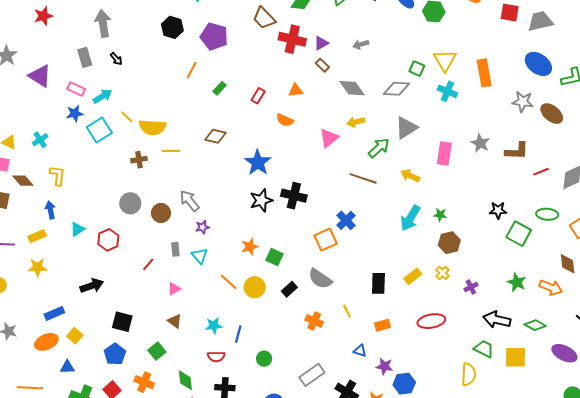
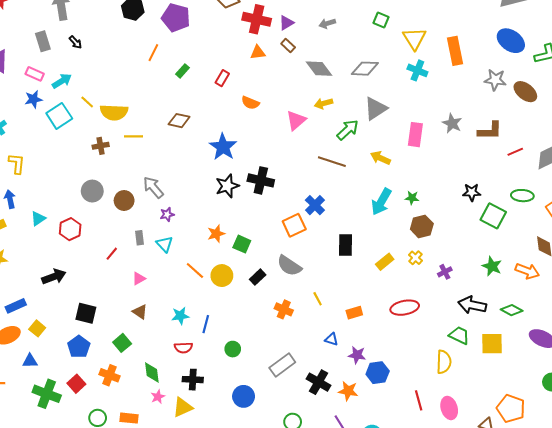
green square: (417, 69) -> (381, 20), moved
orange triangle: (296, 90) -> (258, 52), moved
black rectangle: (378, 283) -> (345, 245), moved

